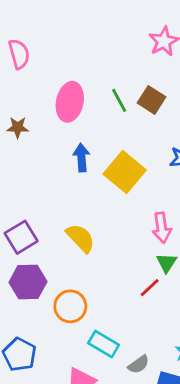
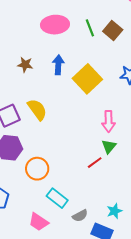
pink ellipse: (70, 102) -> (55, 25), turned 68
brown star: (18, 127) -> (25, 65), moved
yellow semicircle: (80, 238) -> (37, 110), moved

